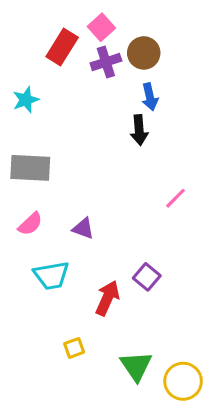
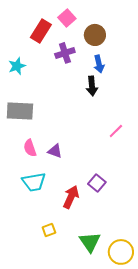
purple cross: (106, 62) -> (65, 53), moved
pink semicircle: (30, 224) -> (30, 148), moved, turned 114

